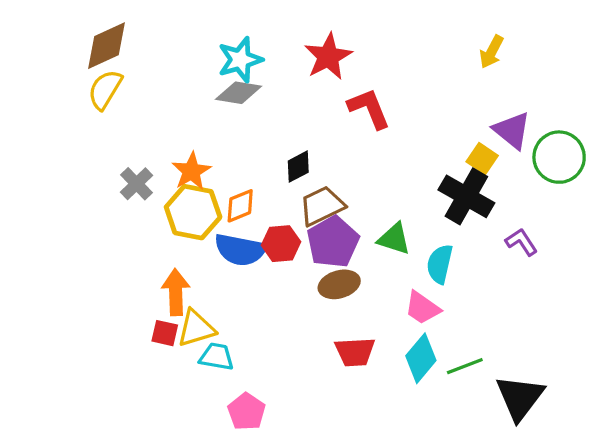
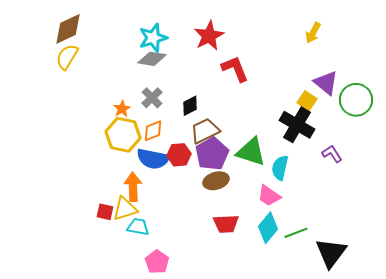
orange star: (191, 171) -> (122, 109), size x0.7
gray cross: (136, 184) -> (152, 98), moved
green triangle: (394, 239) -> (251, 152), size x1.4
orange arrow: (176, 292) -> (133, 187), moved

